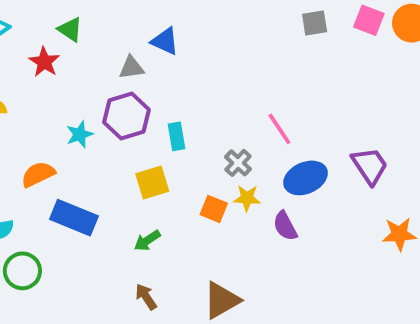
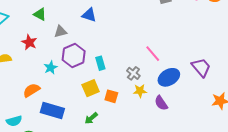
red star: (44, 62) -> (29, 42), moved
gray triangle: (131, 68) -> (60, 32), moved
orange square: (214, 209) -> (111, 96), moved

